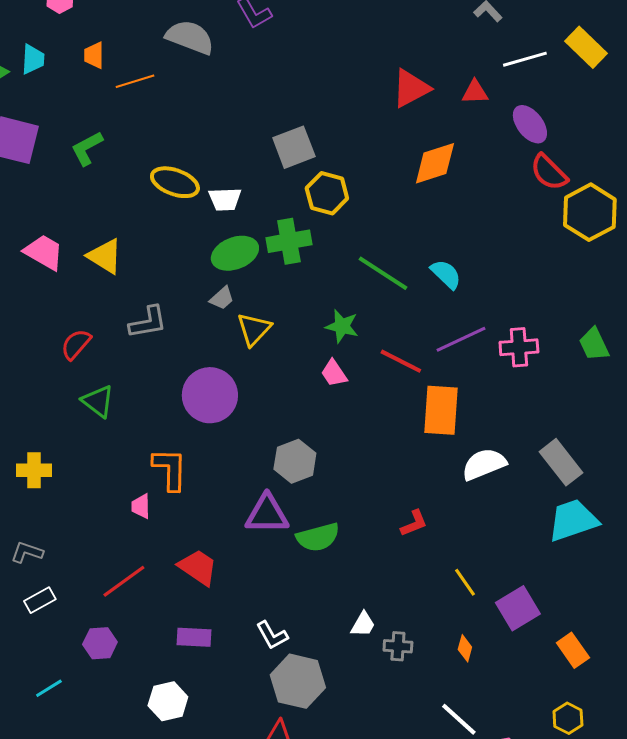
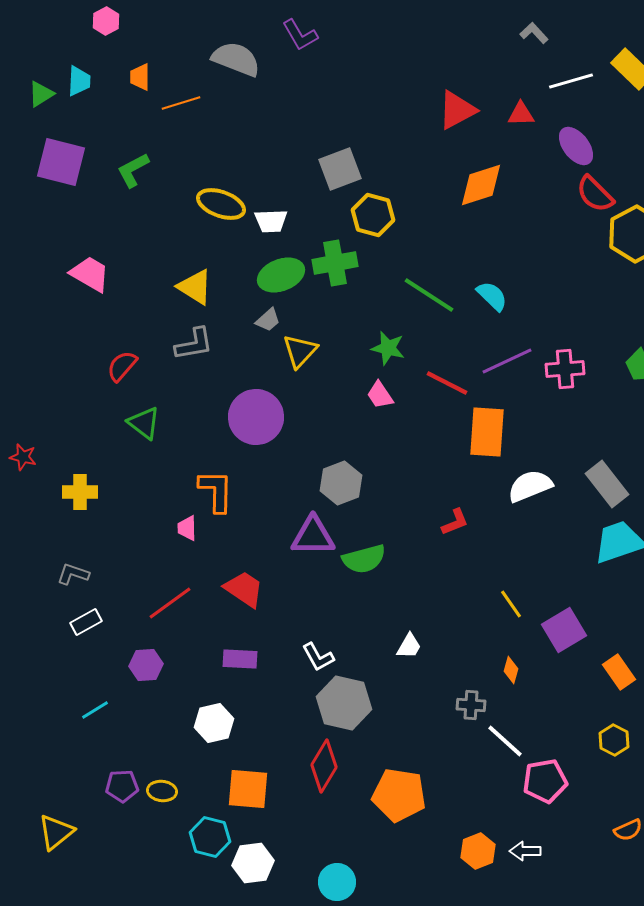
yellow triangle: (105, 256) -> (195, 287), moved
red L-shape: (414, 523) -> (455, 522), moved
gray cross: (398, 646) -> (471, 705), moved

